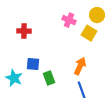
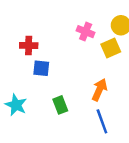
yellow square: (89, 33) -> (111, 48), turned 35
blue square: (33, 64) -> (41, 68), moved

